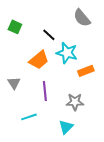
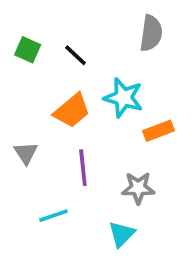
gray semicircle: (82, 18) -> (151, 33), turned -132
black line: (49, 35) -> (76, 55), moved

